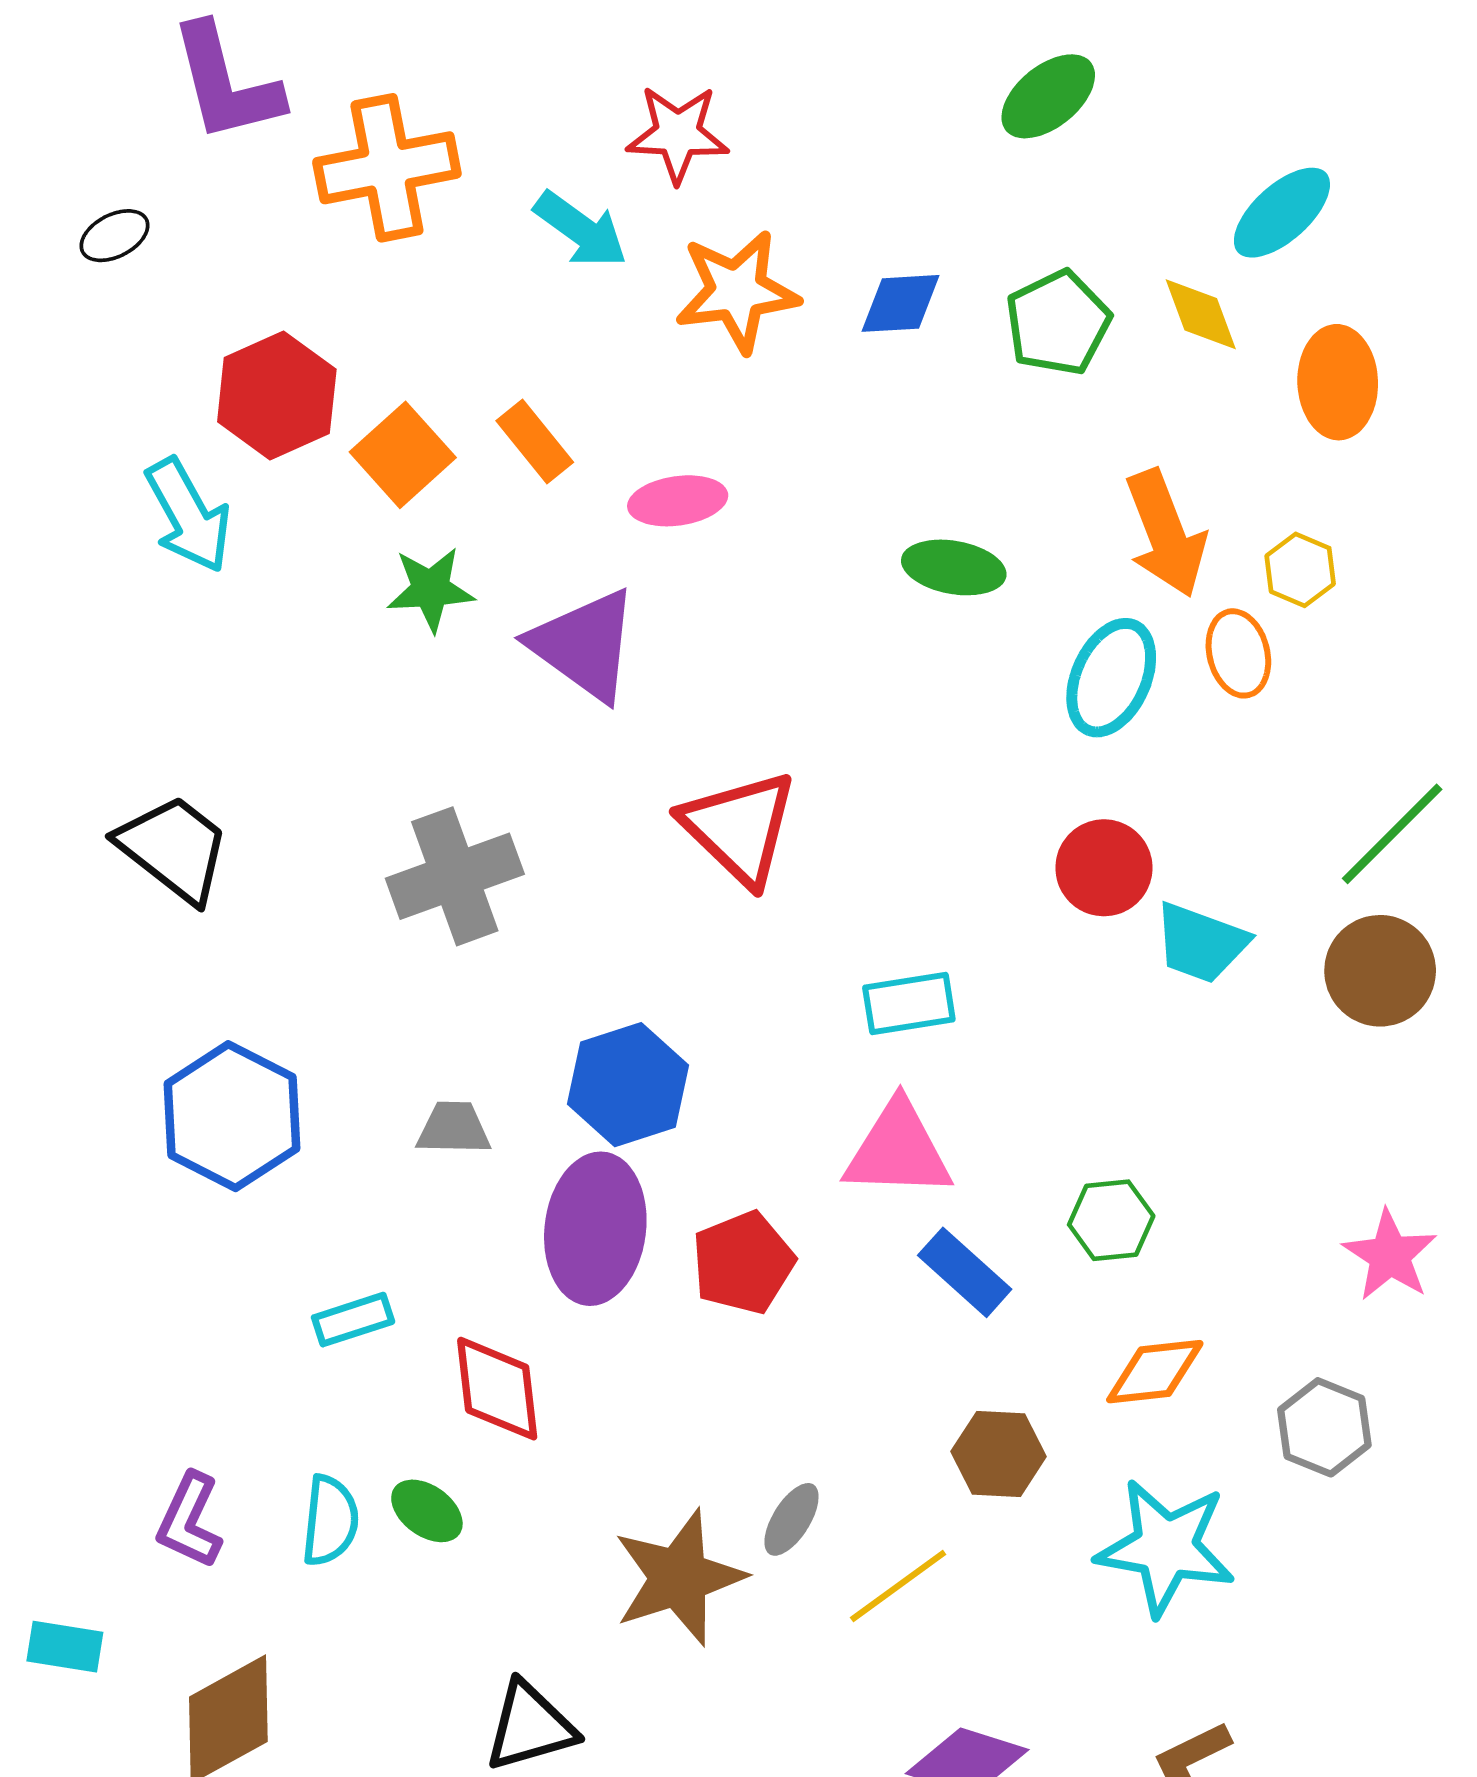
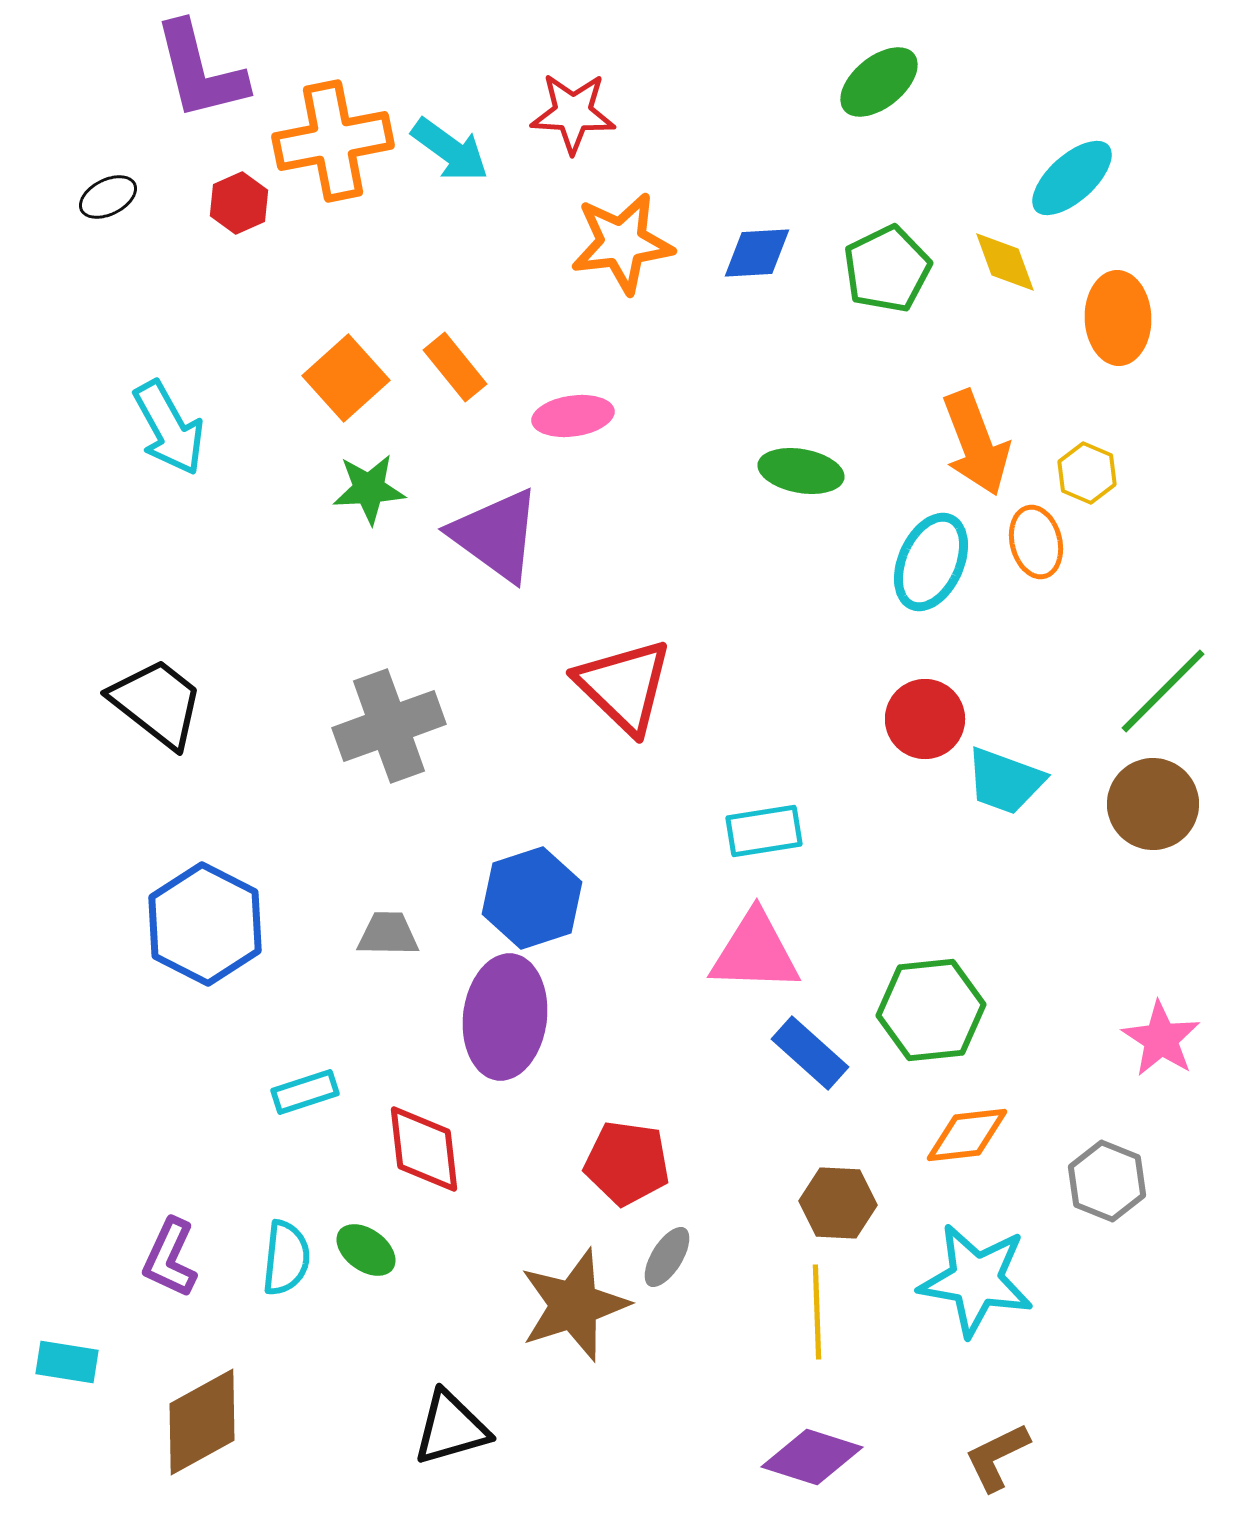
cyan arrow: (581, 230) -> (450, 150), moved
red hexagon: (277, 395) -> (239, 203), moved, size x0.6
green hexagon: (1111, 1220) -> (931, 1010), size x1.5
red pentagon: (743, 1263) -> (627, 1163), moved, turned 30
yellow line: (898, 1586) -> (817, 1312), moved, turned -56

